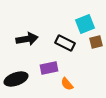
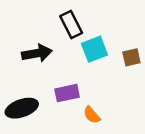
cyan square: (85, 24) -> (94, 49), moved
black rectangle: (65, 43) -> (71, 25), moved, turned 36

